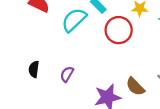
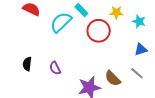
purple semicircle: (67, 74) -> (55, 68), turned -56

